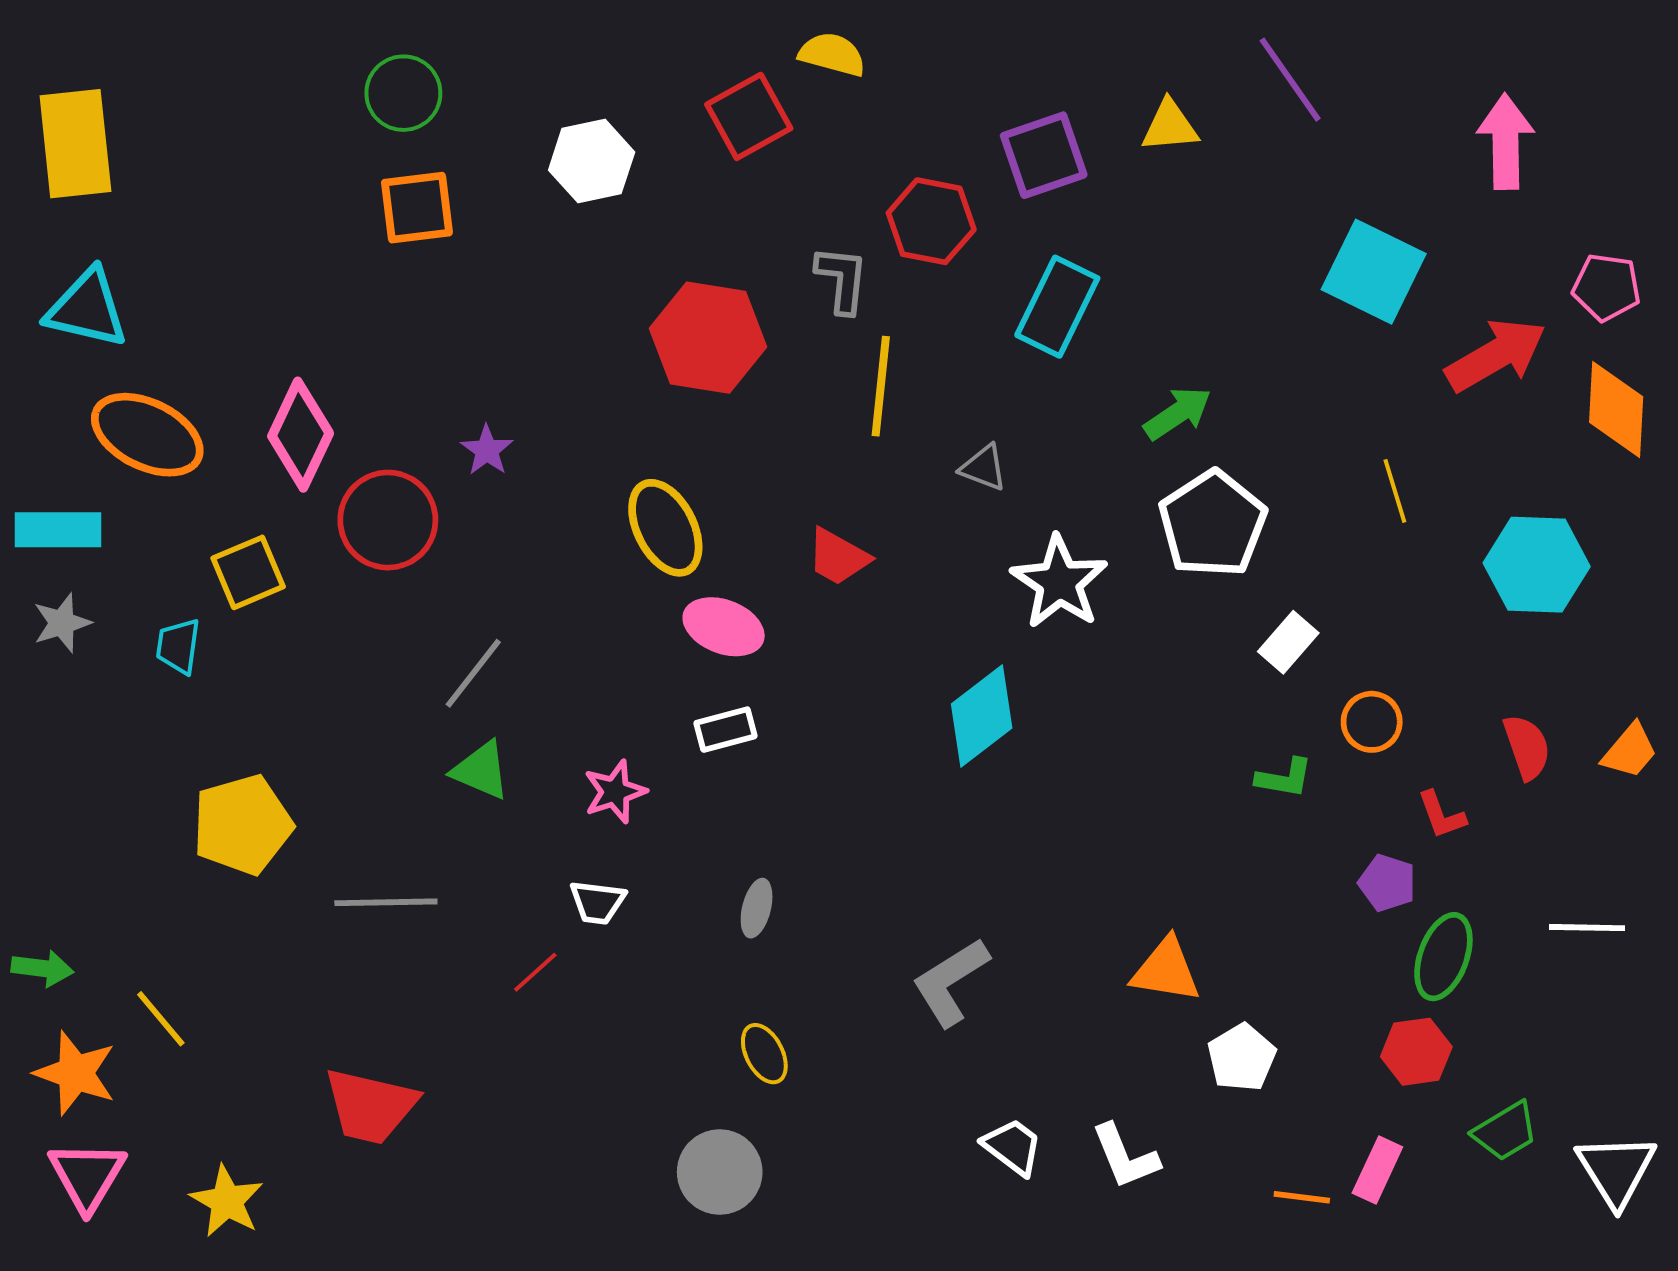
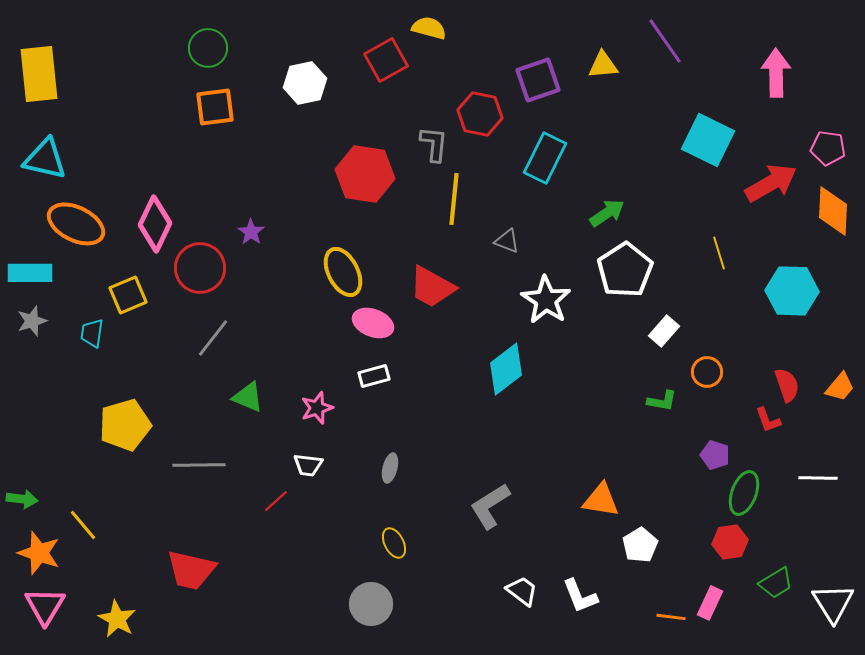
red trapezoid: (838, 557) -> (432, 287), size x1.4
gray line: (473, 673) -> (213, 338), moved
red L-shape: (1441, 815) -> (768, 420), moved

